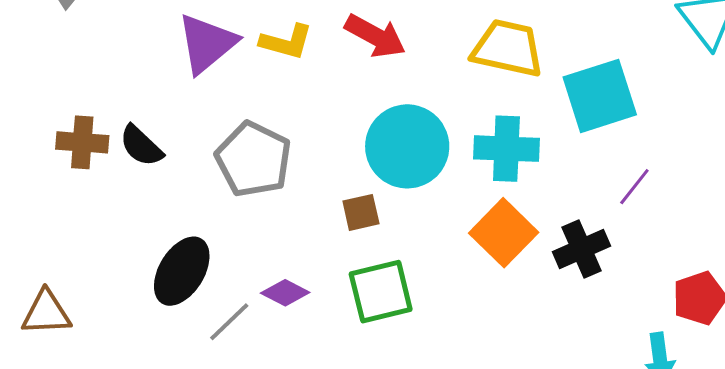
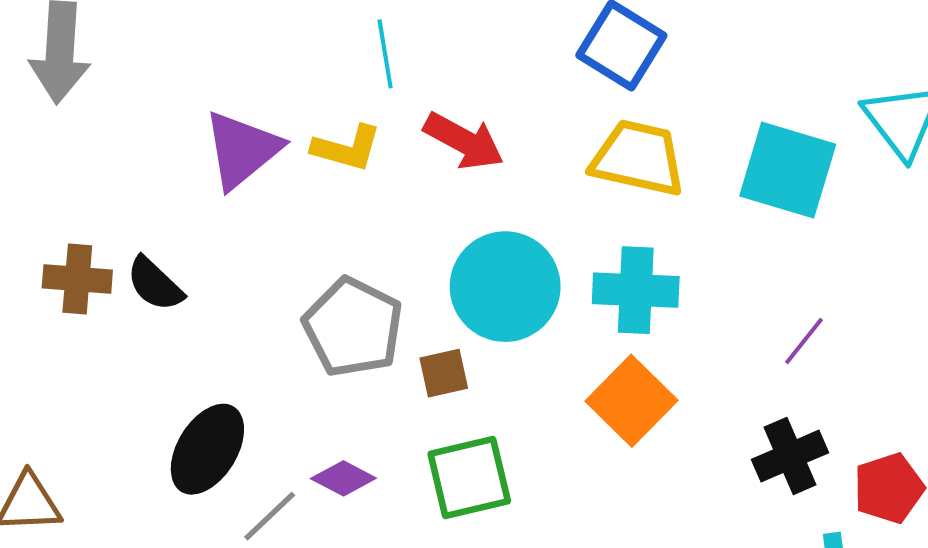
cyan square: (600, 96) -> (788, 170), moved, turned 34
gray pentagon: (253, 159) -> (353, 327), moved
black cross: (581, 249) -> (790, 456), moved

